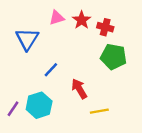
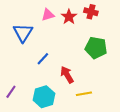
red cross: (105, 27) -> (91, 12), moved
cyan hexagon: (39, 105) -> (44, 97), moved

